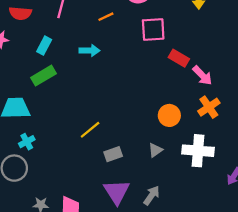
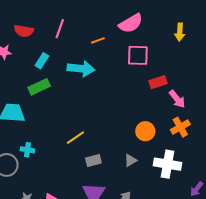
cyan arrow: (90, 50) -> (81, 69), size x1.5
red rectangle: (179, 58) -> (158, 82), turned -54
cyan cross: (27, 142) -> (27, 150), moved, turned 32

